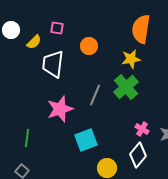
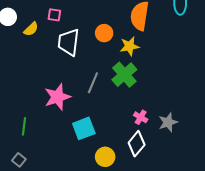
orange circle: (89, 46) -> (104, 33), moved
white trapezoid: (53, 64) -> (69, 42), moved

